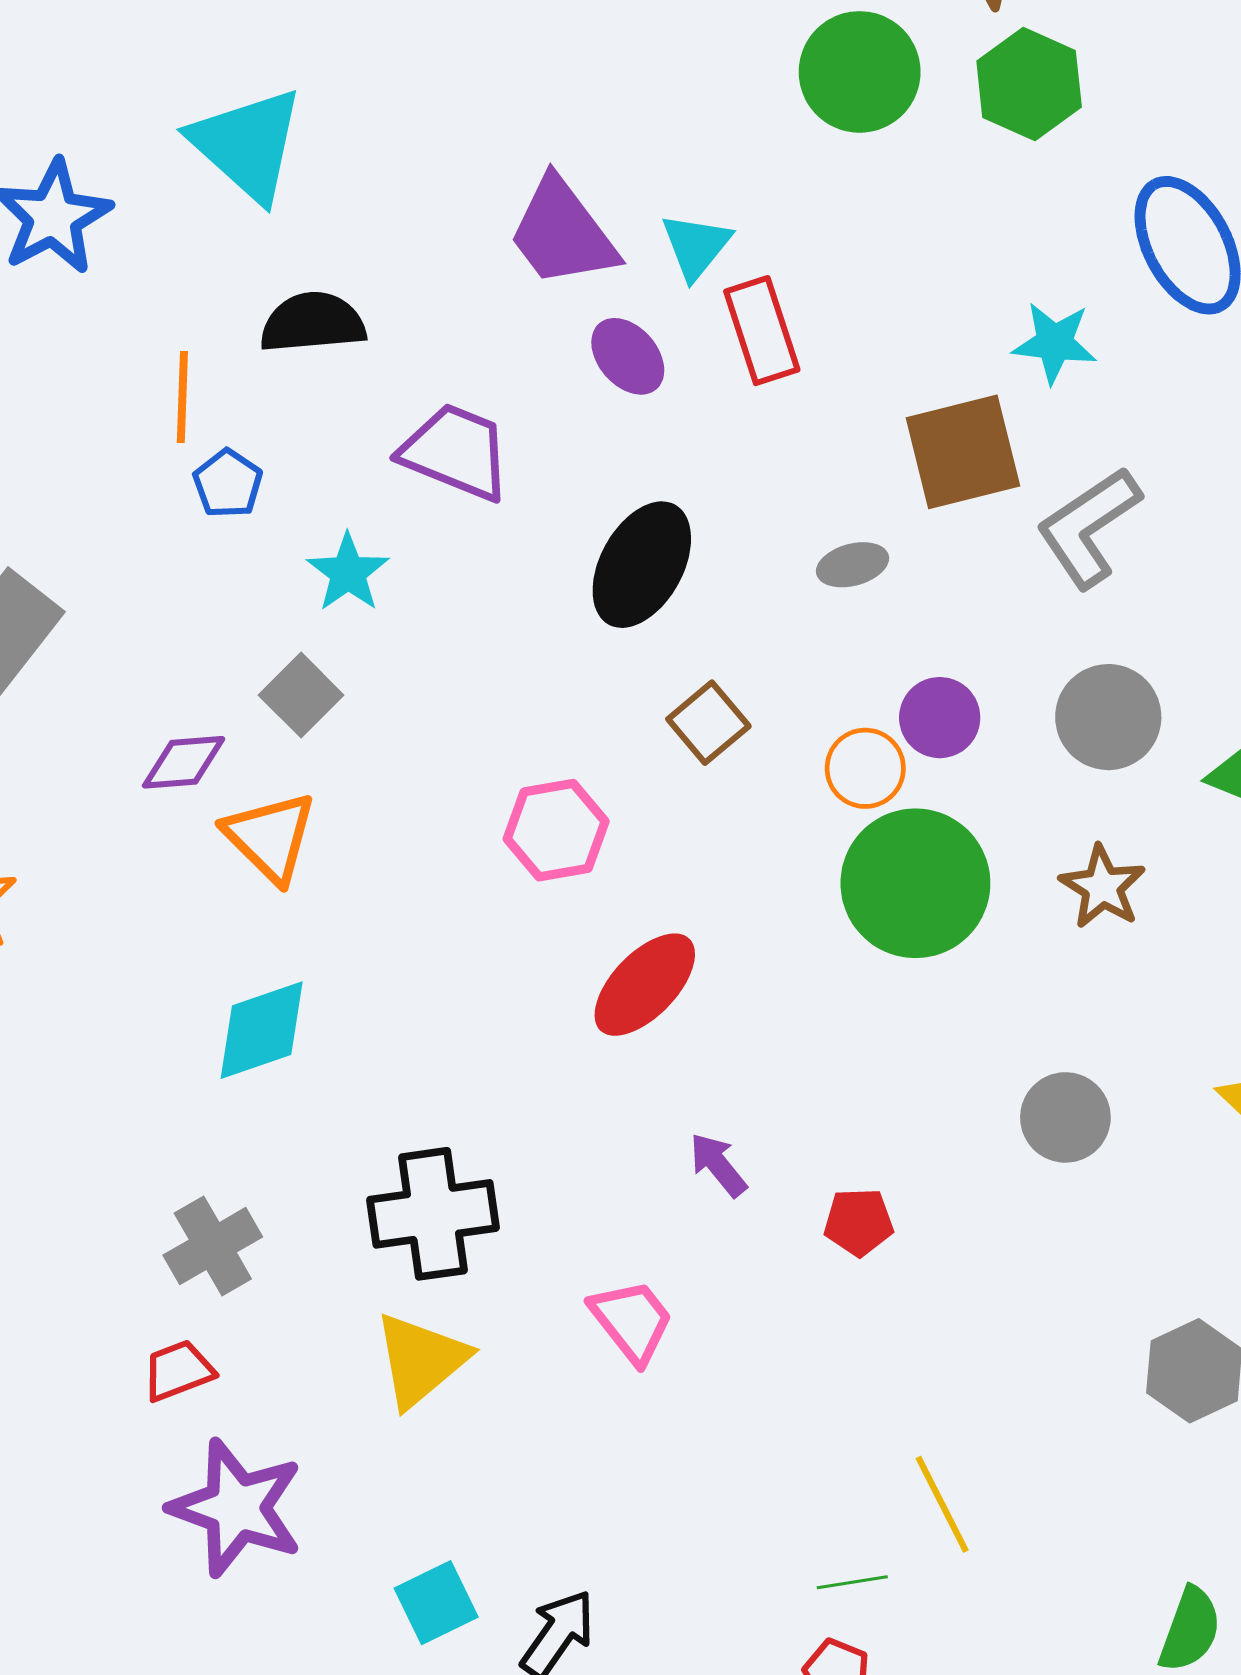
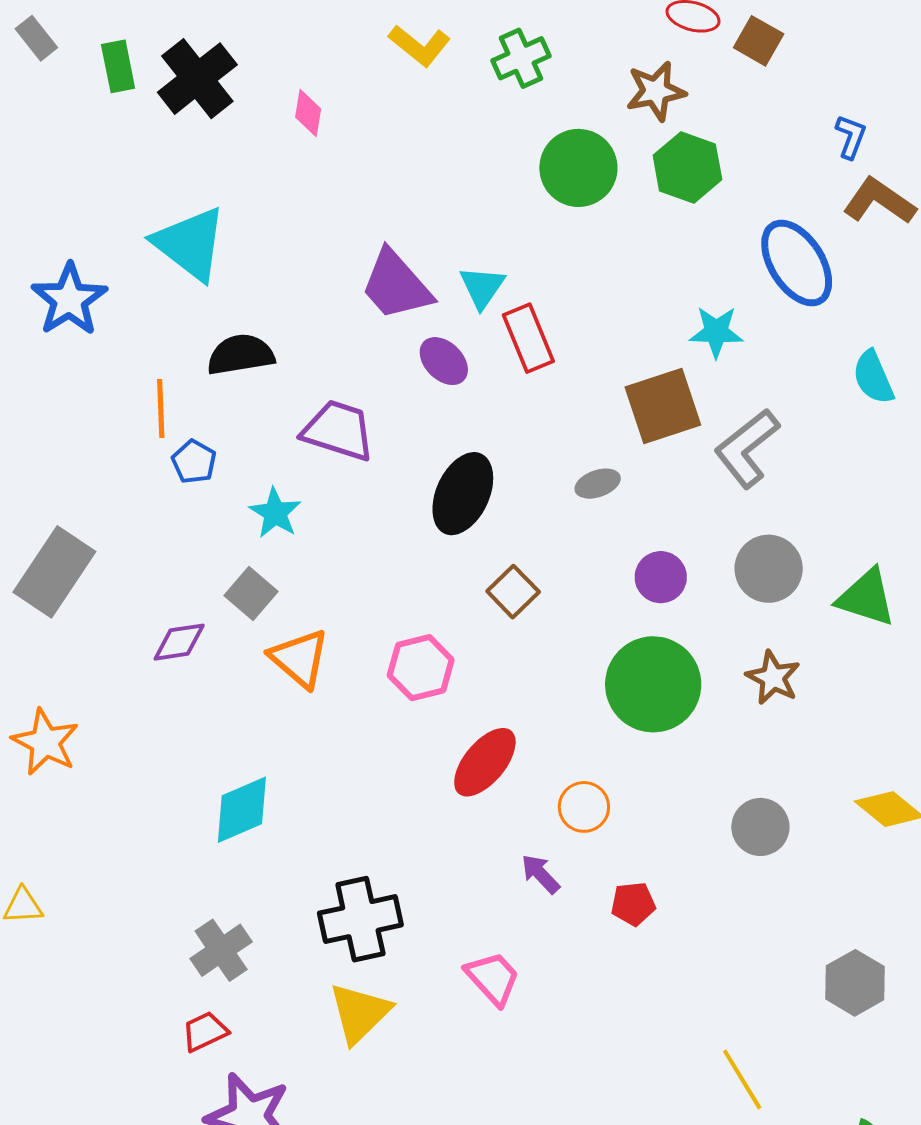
orange circle: (865, 768) -> (584, 807), moved
orange triangle: (270, 837) -> (299, 658), moved
yellow line: (942, 1504) -> (742, 1079), moved

